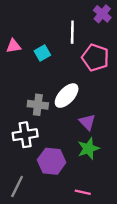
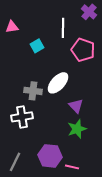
pink triangle: (14, 46) -> (12, 27), moved
purple hexagon: (52, 161) -> (50, 156), moved

